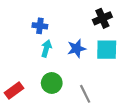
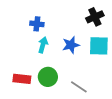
red rectangle: (14, 91) -> (22, 79), moved, turned 42
gray line: (85, 94) -> (79, 87), turned -30

